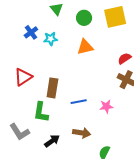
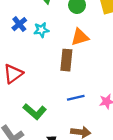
brown rectangle: (52, 88) -> (66, 60), moved
green L-shape: (41, 112) -> (35, 112), turned -55

